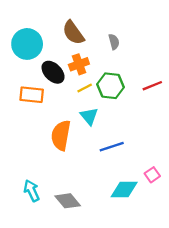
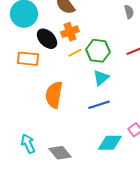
gray semicircle: (114, 42) -> (129, 12), moved
cyan triangle: (89, 116) -> (101, 78), moved, turned 30

